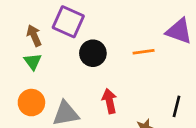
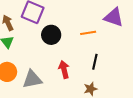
black line: (176, 106) -> (95, 62), moved

